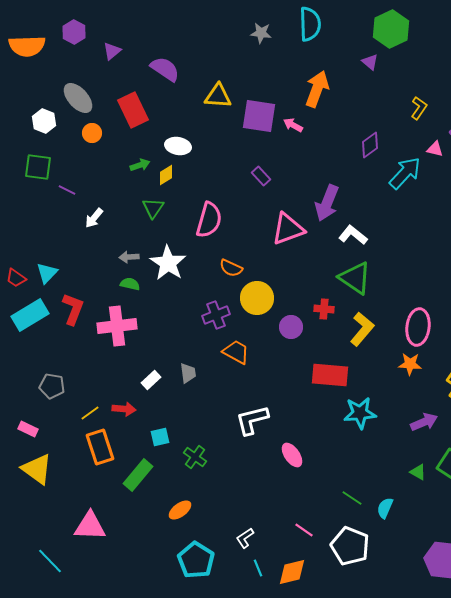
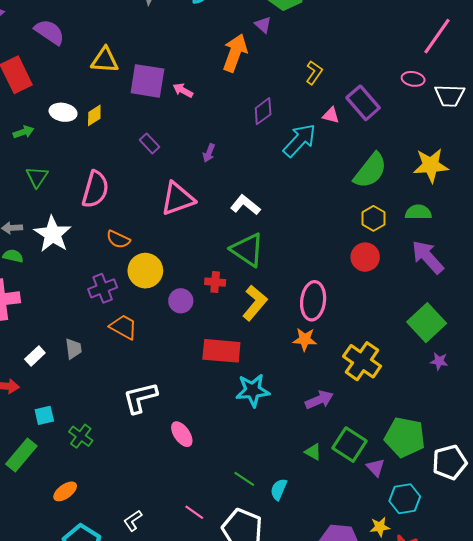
orange arrow: (317, 89) -> (235, 53), moved
yellow diamond: (166, 175) -> (94, 115), moved
purple arrow: (327, 203) -> (209, 153), moved, size x0.5

